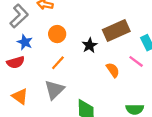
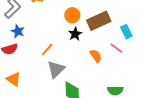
orange circle: (57, 34) -> (72, 15), moved
gray triangle: (54, 90) -> (56, 69), moved

